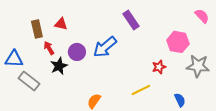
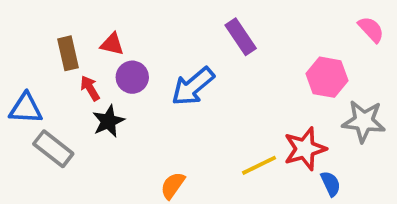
purple circle: (77, 52) -> (132, 77), moved
red star: (159, 67) -> (305, 149), moved, size x1.6

